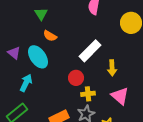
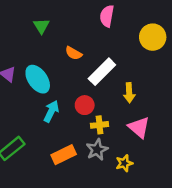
orange semicircle: (50, 36) -> (74, 53), moved
cyan arrow: (26, 83) -> (51, 111), moved

